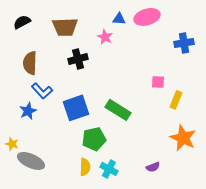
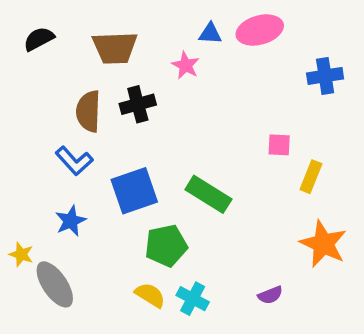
brown semicircle: (30, 63) -> (88, 111), moved
blue star: (28, 111) -> (71, 221), moved
gray ellipse: (31, 161) -> (55, 284), turned 32
yellow semicircle: (85, 167) -> (150, 295), turned -60

